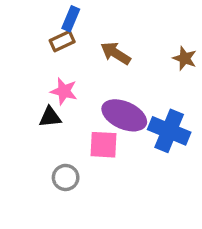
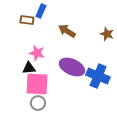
brown rectangle: (62, 41) -> (27, 20), moved, turned 32
pink square: (104, 145) -> (37, 84), moved, size x1.4

